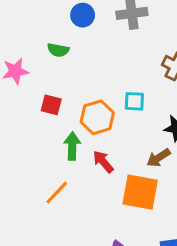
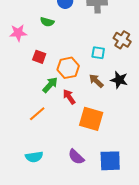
cyan square: (134, 101) -> (98, 53), moved
green arrow: (72, 146) -> (50, 85), turned 36
brown arrow: (158, 158) -> (96, 81), moved, turned 70

